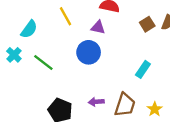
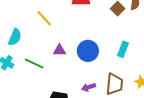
purple triangle: (98, 27) -> (59, 50), moved
blue circle: (89, 52) -> (88, 51), moved

